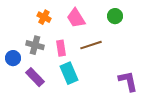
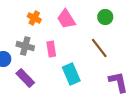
brown line: (91, 45) -> (99, 48), moved, turned 70
cyan rectangle: (69, 73) -> (71, 74), moved

